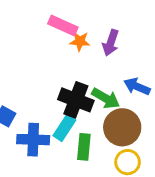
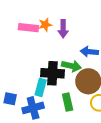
orange star: (80, 41) -> (45, 25), moved
cyan rectangle: (64, 128) -> (41, 87), moved

